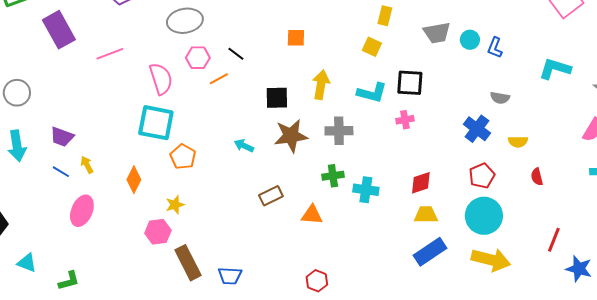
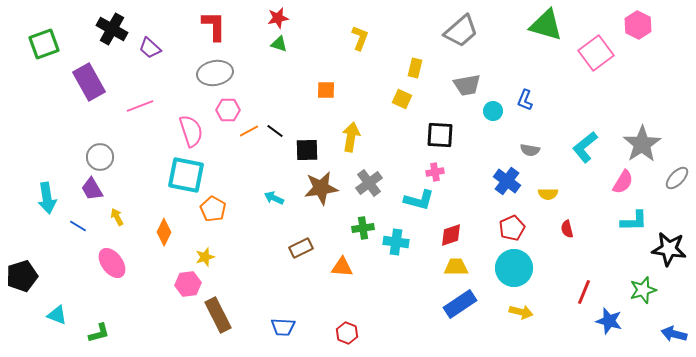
cyan circle: (470, 40) -> (493, 111), moved
black line: (236, 54) -> (275, 131), moved
cyan L-shape: (555, 69) -> (585, 147), moved, turned -56
gray circle: (17, 93) -> (100, 157), moved
cyan L-shape: (372, 93) -> (419, 200), moved
gray cross: (339, 131) -> (369, 183), turned -36
purple trapezoid: (62, 137) -> (92, 189), turned 40
blue line: (61, 172) -> (78, 226), moved
pink ellipse: (82, 211) -> (112, 263), turned -60
yellow arrow: (491, 260) -> (521, 312), size x0.6
blue trapezoid: (230, 276) -> (283, 327), moved

